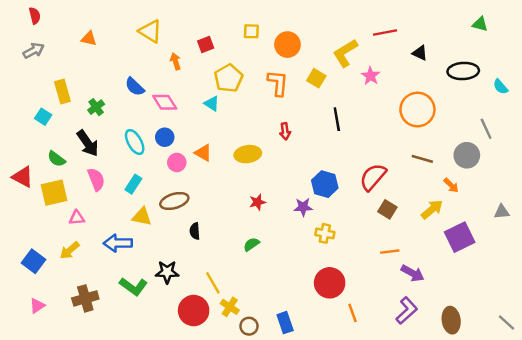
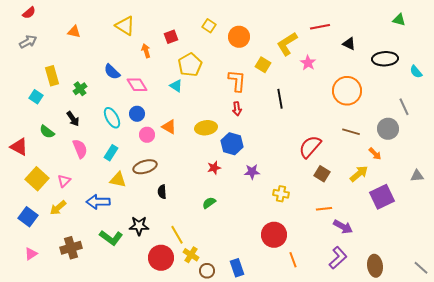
red semicircle: (35, 16) -> (29, 13), turned 64
yellow square: (251, 31) -> (209, 26), turned 32
orange L-shape: (278, 83) -> (237, 81), moved
black arrow: (88, 143) -> (73, 119), size x0.7
blue hexagon: (325, 184) -> (232, 144), moved
yellow square: (54, 193) -> (37, 179), moved, turned -35
pink triangle: (77, 218) -> (64, 181), turned -40
yellow cross: (325, 233) -> (281, 194), moved

